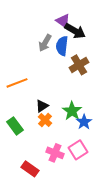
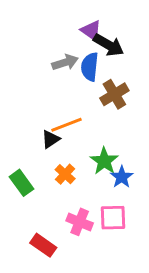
gray arrow: (45, 43) -> (65, 62), turned -138
orange line: (17, 83) -> (67, 125), moved
black triangle: (42, 106) -> (51, 139), moved
pink square: (78, 150) -> (113, 218), turned 30

